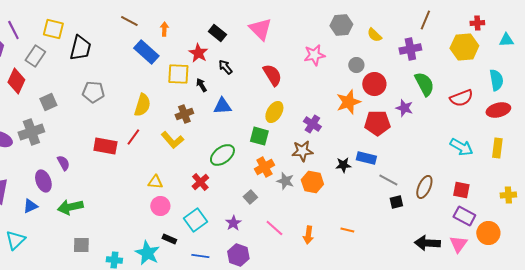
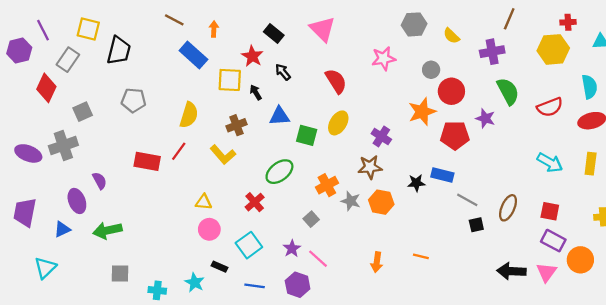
green square: (259, 136) -> (307, 135), moved
pink line: (274, 228) -> (318, 259), moved
cyan star: (147, 253) -> (195, 282), size x0.7

